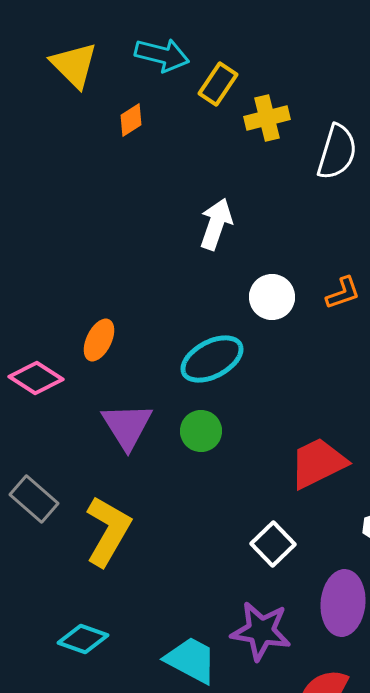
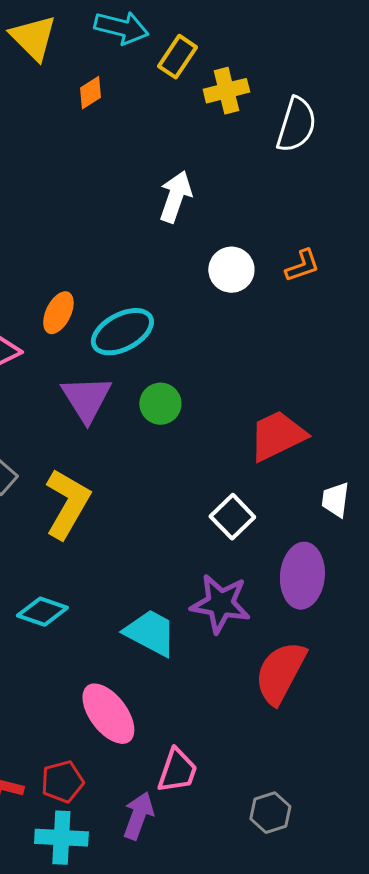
cyan ellipse: (212, 359) -> (122, 332), moved

